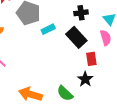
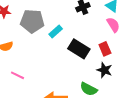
black rectangle: (76, 37) -> (79, 49), moved

